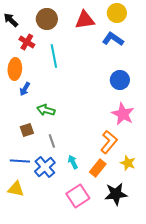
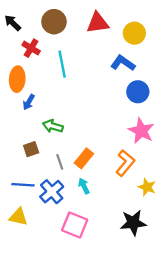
yellow circle: (117, 13) -> (134, 33), moved
blue L-shape: (113, 39) -> (123, 63), moved
orange rectangle: (98, 168) -> (84, 158), moved
pink square: (78, 196) -> (75, 225), moved, turned -35

